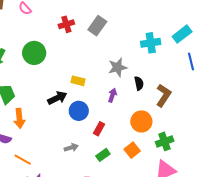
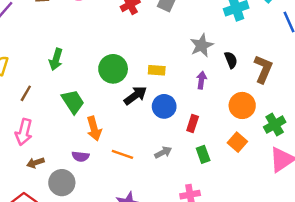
green circle: (34, 53) -> (113, 69), moved
green rectangle: (103, 155) -> (203, 154), turned -64
orange line: (23, 160) -> (122, 154), moved

